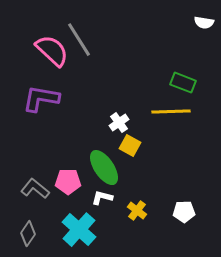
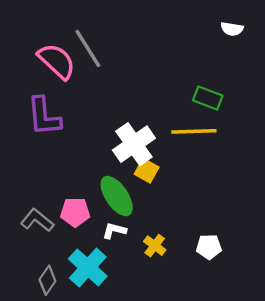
purple L-shape: (41, 99) -> (44, 116), turned -105
white cross: (119, 123) -> (134, 144), size x1.8
gray diamond: (28, 234) -> (47, 280), moved

